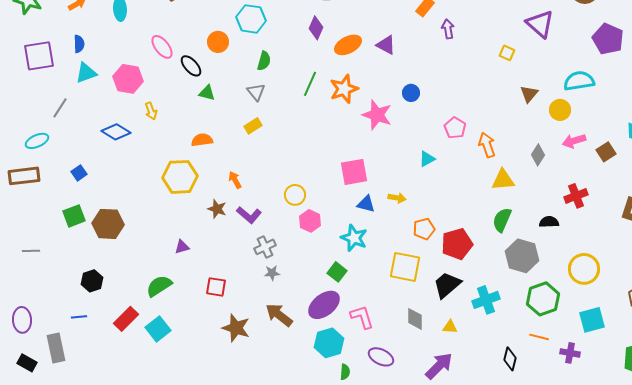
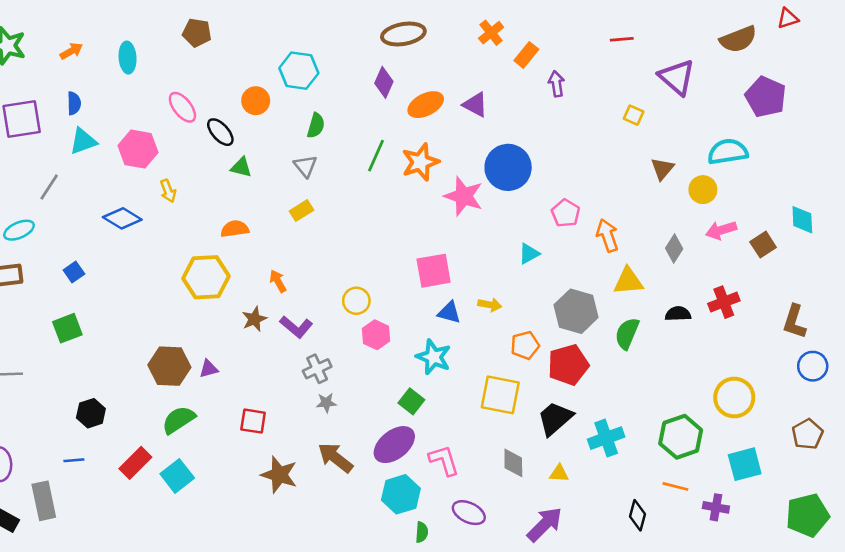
blue circle: (411, 93) -> (508, 167), size x2.0
brown star: (217, 209) -> (254, 319), turned 30
black semicircle: (549, 222) -> (678, 314), moved
brown hexagon: (108, 224) -> (169, 366), moved
gray hexagon: (522, 256) -> (576, 311), moved

